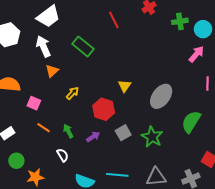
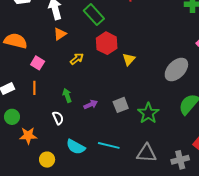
gray ellipse: (161, 96) -> (176, 70), moved
red hexagon: (104, 109) -> (107, 43), moved
orange line: (43, 128) -> (34, 88), moved, turned 48

